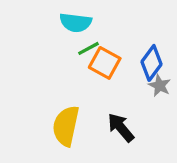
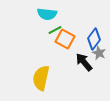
black arrow: (121, 128) -> (84, 62), moved

